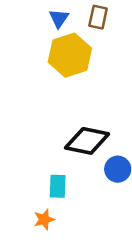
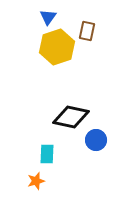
brown rectangle: (98, 17) -> (87, 31), moved

